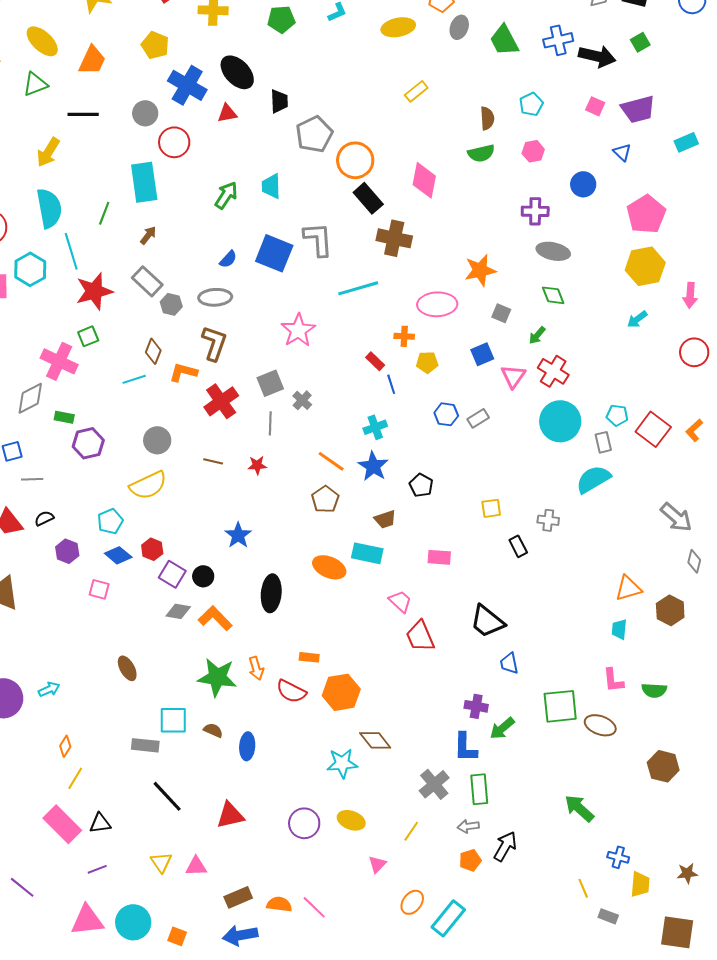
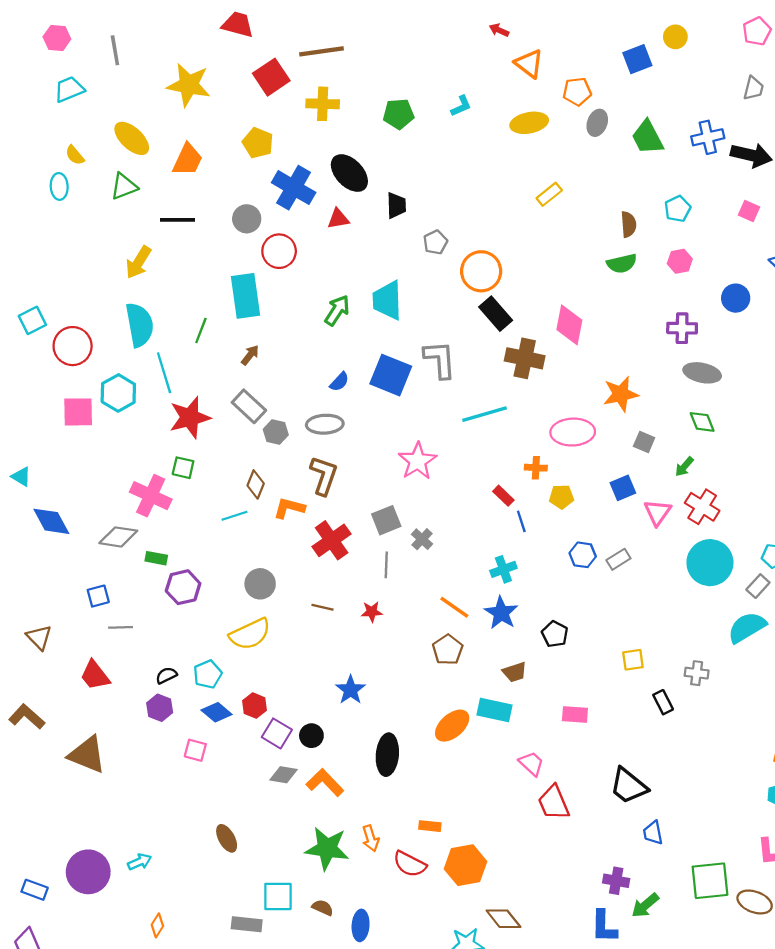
gray pentagon: (314, 134) -> (435, 242), size x0.6
pink diamond: (424, 180) -> (569, 325), moved
cyan trapezoid: (271, 186) -> (387, 300), size x1.4
green square: (88, 336) -> (183, 468), turned 35
gray diamond: (30, 398) -> (118, 537), turned 36
gray rectangle: (603, 442) -> (758, 586), turned 55
black semicircle: (44, 518) -> (166, 675), moved
orange ellipse: (329, 567) -> (452, 726), turned -64

